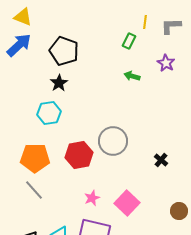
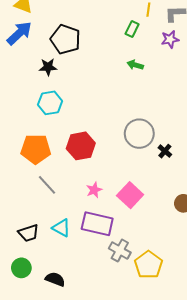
purple star: (166, 63) -> (170, 39), moved, turned 30
black star: (59, 83) -> (48, 67), moved, turned 30
gray circle: (113, 141) -> (139, 134), moved
gray line: (34, 190) -> (47, 185), moved

